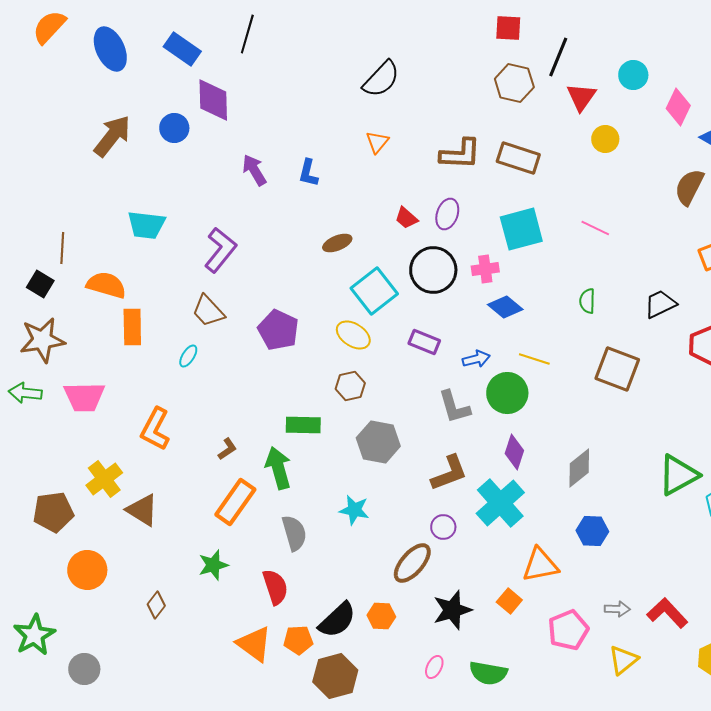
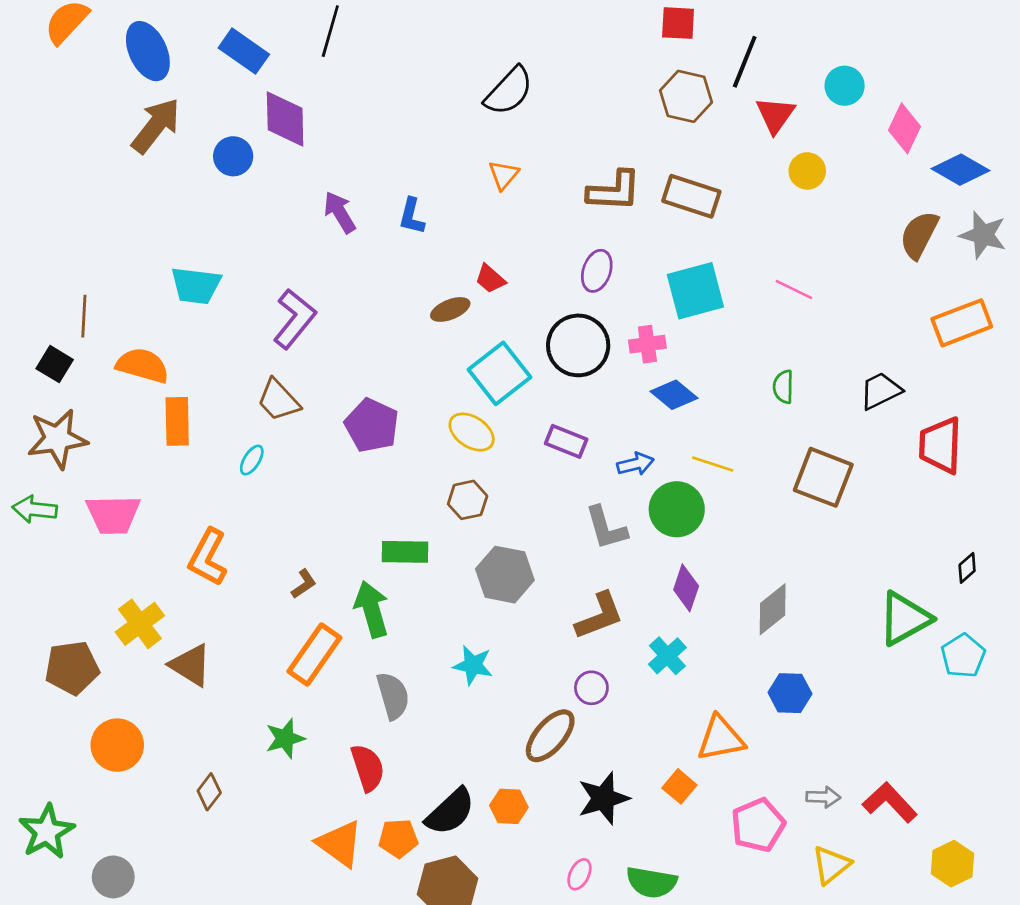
brown arrow: (112, 136) -> (156, 126), moved
red trapezoid: (406, 218) -> (490, 279), moved
cyan cross: (500, 503) -> (667, 656), size x0.6

